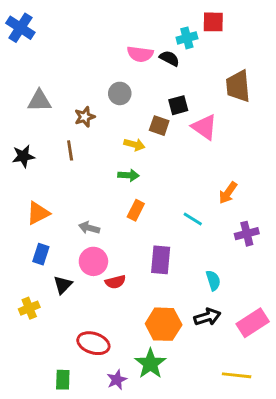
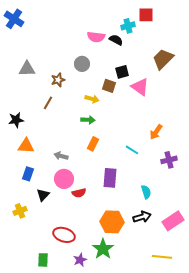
brown trapezoid: (238, 86) -> (163, 59), turned 50
brown line: (70, 150) -> (48, 103), turned 40
black star: (23, 156) -> (16, 120), moved
orange triangle: (38, 213) -> (26, 146), turned 30

